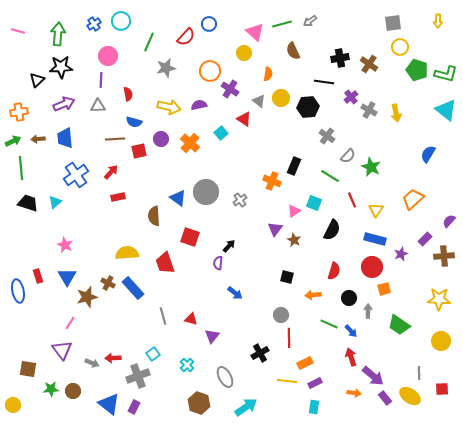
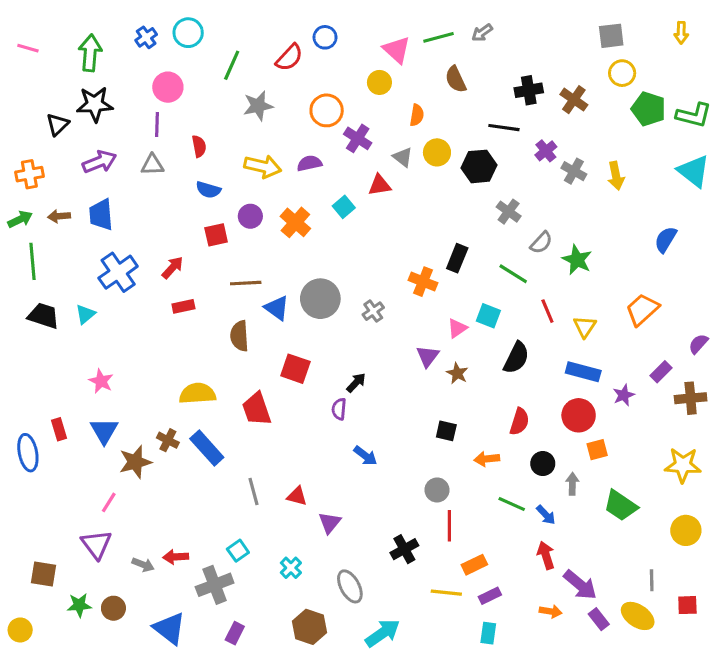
red triangle: (244, 119) -> (379, 185), turned -42
brown line: (115, 139) -> (246, 283), moved
purple rectangle: (134, 407) -> (235, 633), moved

